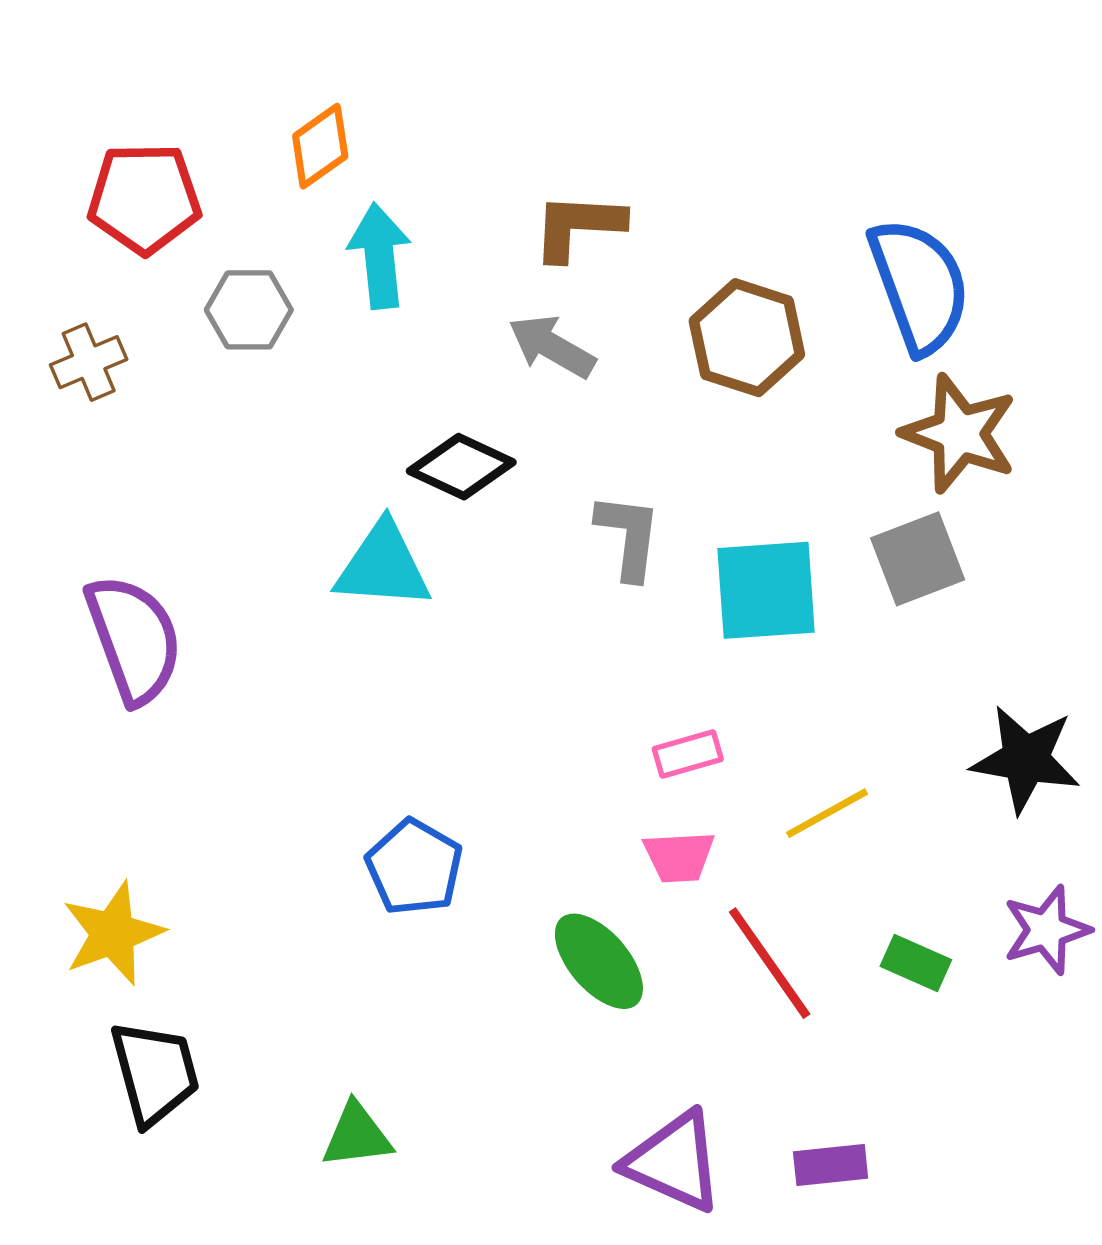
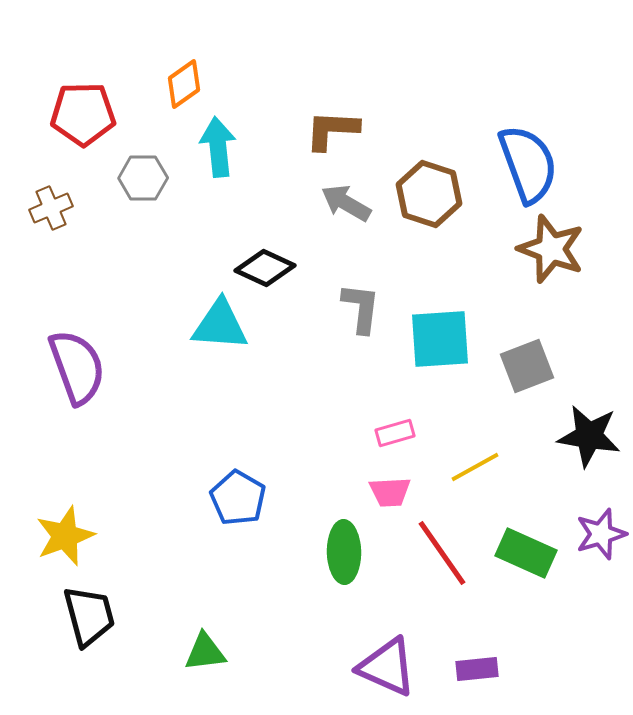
gray arrow: (552, 346) -> (346, 203), moved
gray square: (918, 559) -> (527, 366), moved
green ellipse: (599, 961) -> (344, 552), turned 40
green rectangle: (916, 963) -> (526, 553), size x1.5

